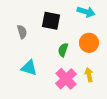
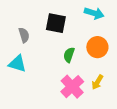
cyan triangle: (29, 68) -> (17, 64), moved
yellow arrow: (89, 75) -> (97, 82), turned -136

